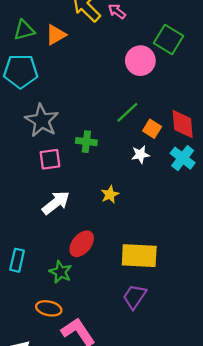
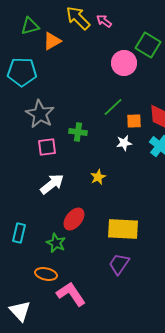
green triangle: (24, 30) -> (30, 26), moved
orange square: (152, 129) -> (134, 121), turned -35

